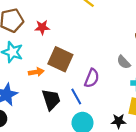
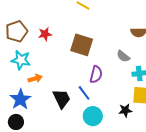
brown square: (60, 59) -> (82, 45), moved
orange arrow: (36, 72) -> (35, 78), moved

